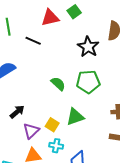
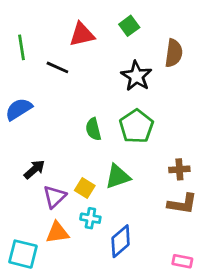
green square: (74, 12) -> (129, 26), moved
green pentagon: (88, 82) -> (136, 126), turned -30
green semicircle: (58, 84) -> (93, 129), turned -147

